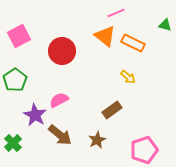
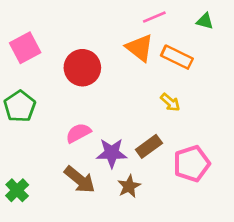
green triangle: (165, 25) -> (205, 21), moved
purple star: (35, 115) -> (112, 153), moved, turned -30
pink pentagon: (144, 150) -> (192, 164), moved

